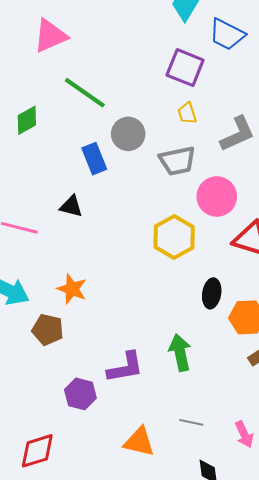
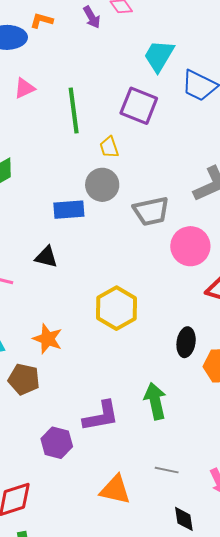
pink triangle: (50, 36) -> (24, 88), size x0.6
purple square: (185, 68) -> (139, 106), moved
green line: (85, 93) -> (74, 110), moved, turned 48
yellow trapezoid: (187, 113) -> (109, 147), moved
blue rectangle: (94, 159) -> (69, 210), turned -72
yellow hexagon: (174, 237) -> (117, 308), moved

